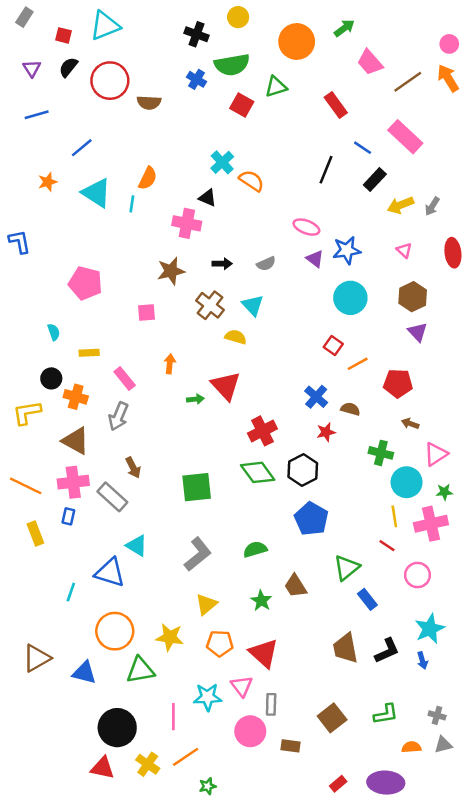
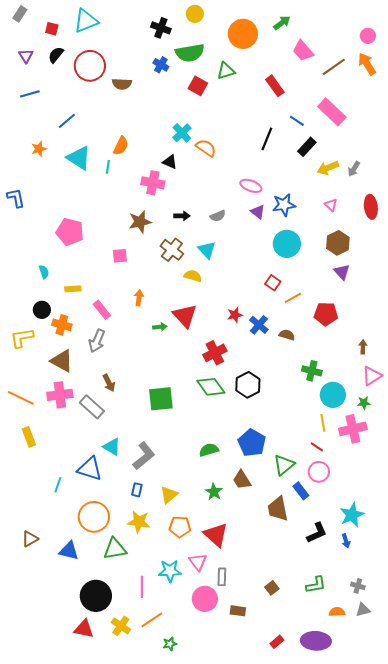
brown arrow: (410, 424) -> (363, 347), moved, turned 72
red star: (326, 432) -> (235, 315), moved
pink triangle: (436, 454) -> (372, 376), moved
blue rectangle: (68, 516) -> (137, 490), moved
blue pentagon: (311, 519) -> (252, 443), moved
gray L-shape: (198, 554) -> (144, 456), moved
pink circle: (418, 575) -> (319, 472), moved
brown trapezoid: (345, 648) -> (278, 509), moved
brown triangle: (37, 658) -> (30, 539), size x0.7
brown square: (332, 718) -> (272, 588), size x0.6

